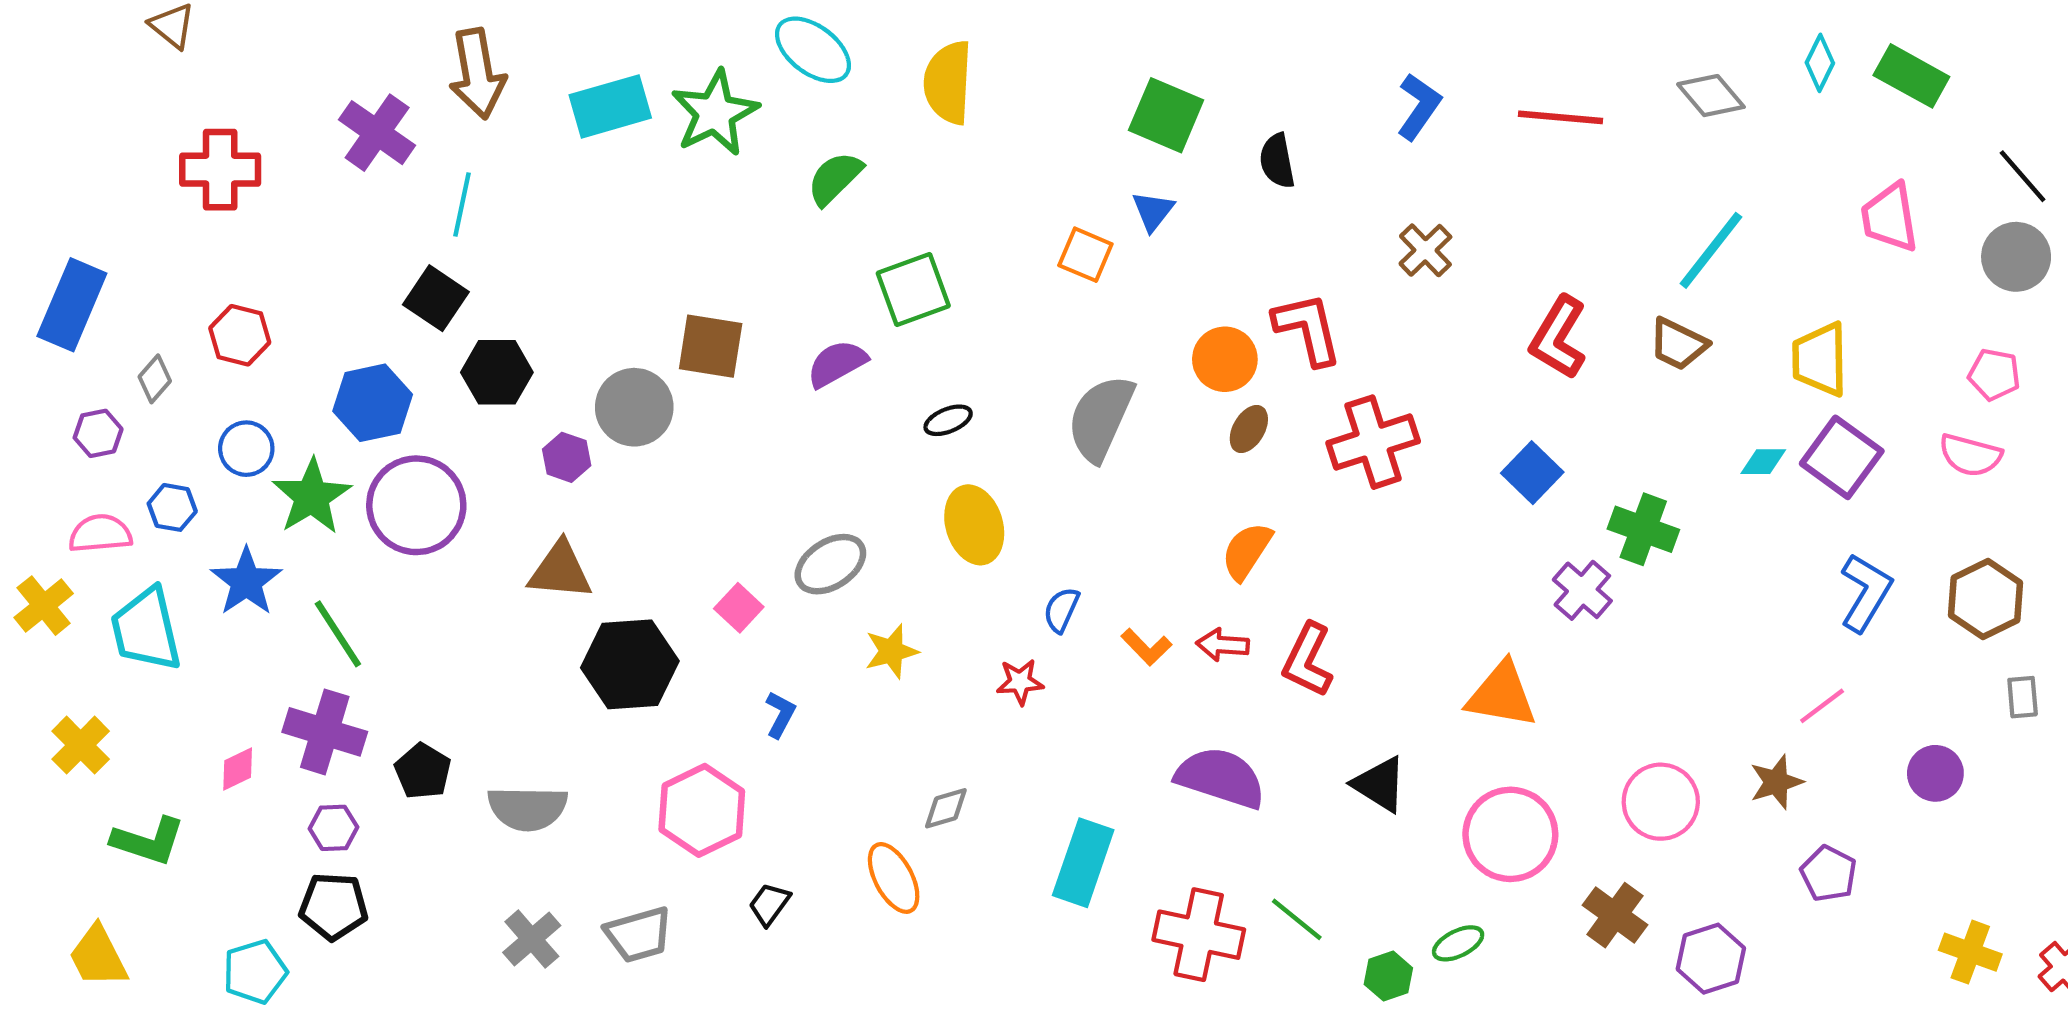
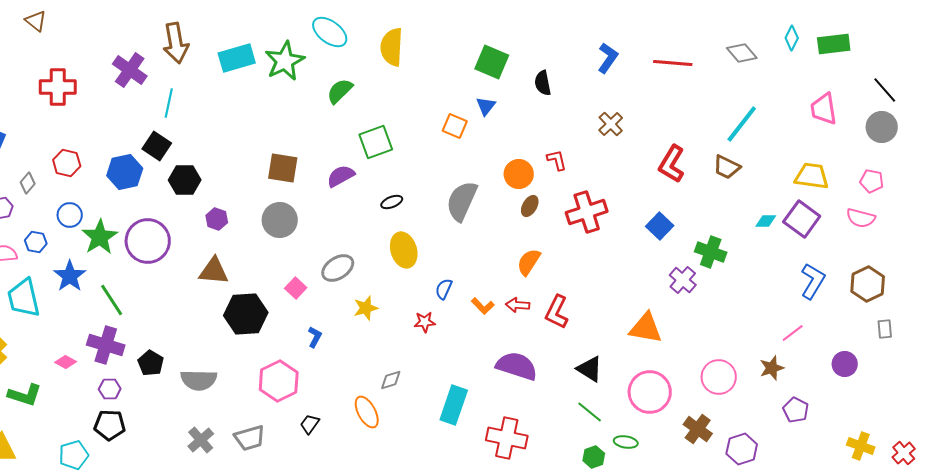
green rectangle: (1911, 76) -> (834, 44), turned -36
red L-shape: (1308, 329) -> (557, 160), size x0.6
yellow trapezoid: (1820, 359) -> (812, 176), moved, turned 99
blue hexagon: (373, 403) -> (125, 172), moved
gray circle: (634, 407) -> (280, 220), moved
pink diamond: (238, 769) -> (66, 362), turned 55
green line: (1297, 919) -> (590, 412), moved
green ellipse: (1458, 943) -> (626, 442), turned 35

